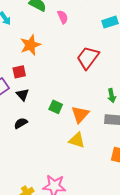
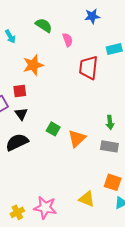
red trapezoid: (88, 58) -> (88, 68), moved, turned -35
black semicircle: (21, 123) -> (17, 142), size x1.6
yellow triangle: (77, 140) -> (87, 199), moved

